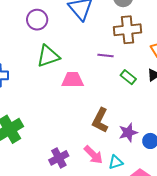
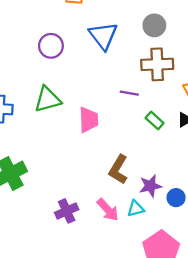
green triangle: (48, 56) -> (48, 99), moved
pink trapezoid: (73, 80) -> (89, 120), turned 85
cyan triangle: (116, 162) -> (136, 209), moved

